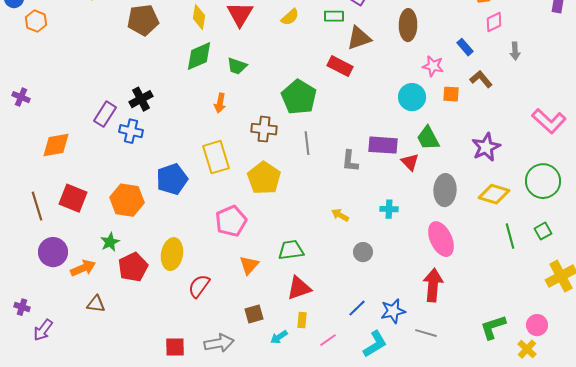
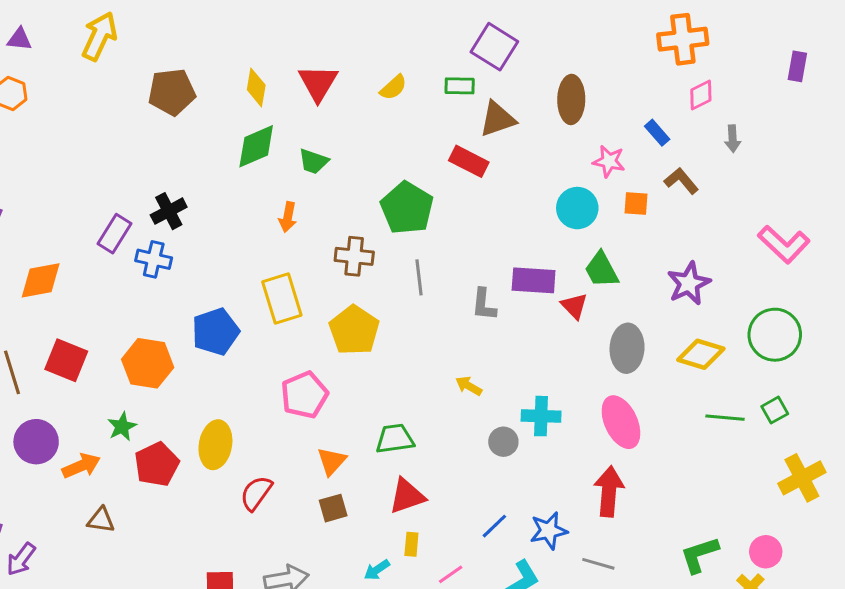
cyan cross: (389, 209) -> (541, 416), moved, size x1.4
green line: (510, 236) -> (725, 418), turned -70
brown square: (254, 314) -> (333, 508), moved

